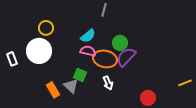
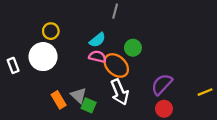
purple semicircle: (126, 57) -> (162, 84), moved
orange ellipse: (105, 59) -> (116, 65), turned 30
green square: (80, 75) -> (89, 105), moved
white arrow: (108, 83) -> (120, 92), size x1.6

